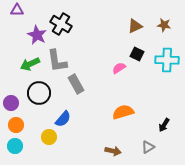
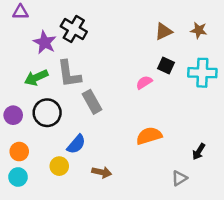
purple circle: (11, 103) -> (13, 115), moved
brown arrow: (113, 151) -> (102, 172), moved

